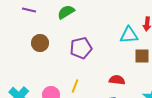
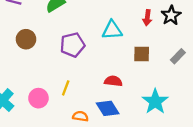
cyan triangle: (129, 35) -> (112, 30), moved

